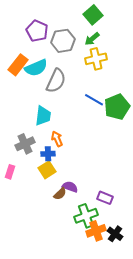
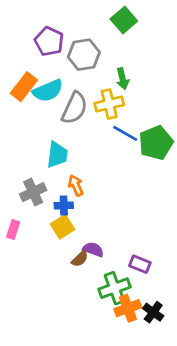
green arrow: (92, 39) -> (123, 79), moved, turned -63
yellow cross: (96, 59) -> (109, 104), moved

